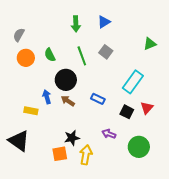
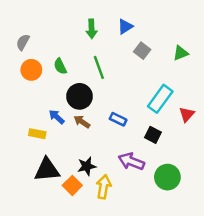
gray square: (106, 52) -> (142, 51), moved
blue arrow: (47, 97) -> (57, 117), turned -32
red triangle: (147, 108) -> (187, 114), moved
purple arrow: (109, 134) -> (131, 161), size x1.5
black triangle: (19, 141) -> (47, 170), moved, turned -40
orange square: (60, 154) -> (72, 185), turned -35

